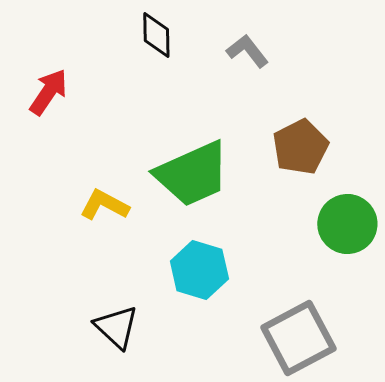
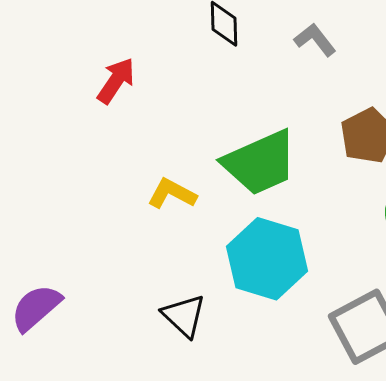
cyan hexagon: (199, 270) -> (267, 259), size x1.4

